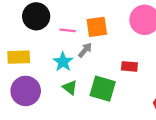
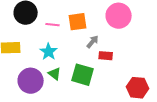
gray arrow: (85, 50) -> (93, 42), moved
purple circle: (26, 91) -> (31, 81), moved

